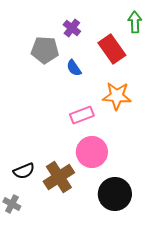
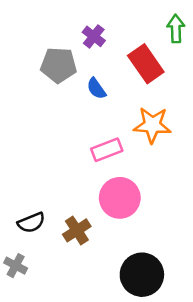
brown cross: (59, 177) -> (77, 230), size x0.7
black circle: (115, 194) -> (142, 275), moved

